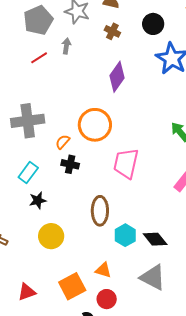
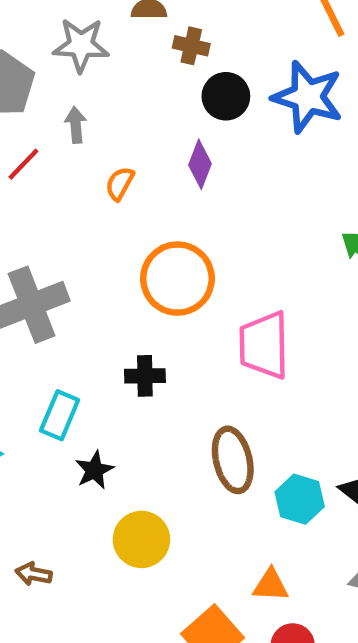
black circle: (153, 24) -> (226, 96), moved
brown cross: (112, 31) -> (191, 46), moved
purple diamond: (117, 77) -> (200, 164), size x0.7
orange semicircle: (63, 142) -> (120, 183), moved

